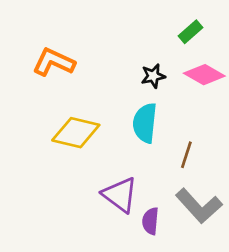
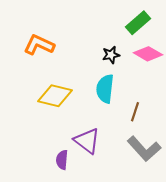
green rectangle: (190, 32) -> (138, 23), size x1.4
purple semicircle: (150, 221) -> (62, 160), moved

